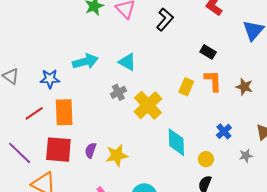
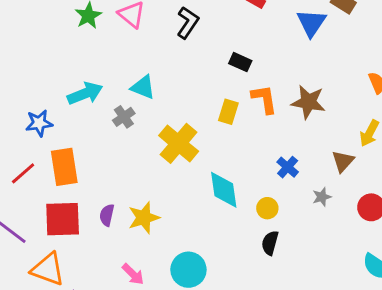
black rectangle: (208, 52) -> (240, 62), moved
brown star: (244, 87) -> (308, 102), size x1.4
gray cross: (118, 92) -> (124, 117), moved

